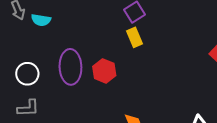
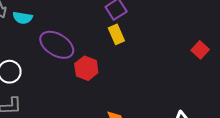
purple ellipse: (70, 67) -> (57, 45), moved, turned -56

